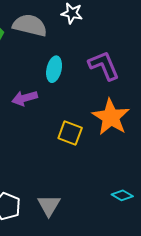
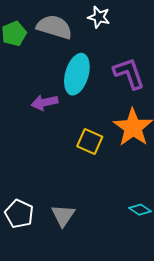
cyan ellipse: (54, 69) -> (77, 74), size x1.5

